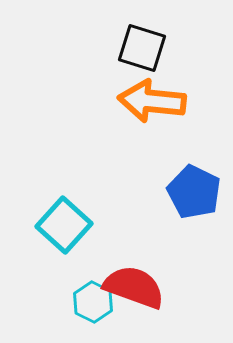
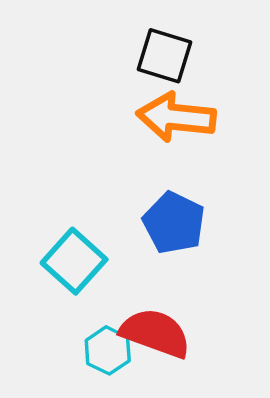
blue pentagon: (194, 192) -> (174, 223), moved

